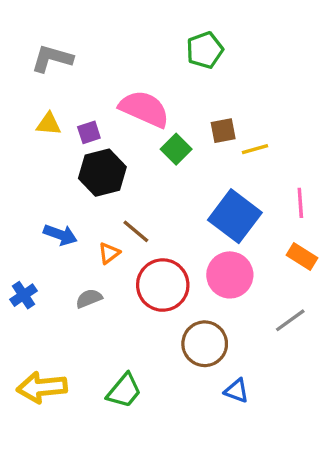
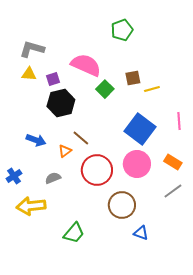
gray L-shape: (52, 59) -> (32, 49), moved
orange rectangle: (302, 257) -> (173, 162), moved
yellow arrow: (42, 387) -> (31, 206), moved

